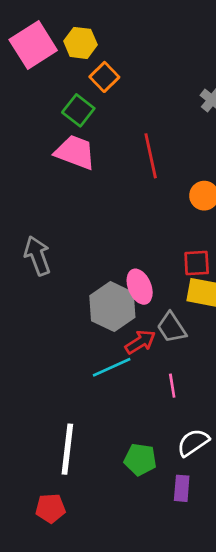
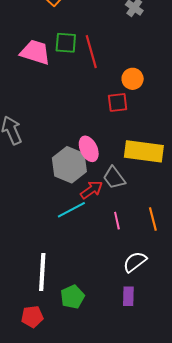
green square: (78, 110) -> (66, 43), moved, turned -30
red square: (197, 263) -> (118, 102), moved
green pentagon: (140, 459) -> (72, 297), moved, turned -30

